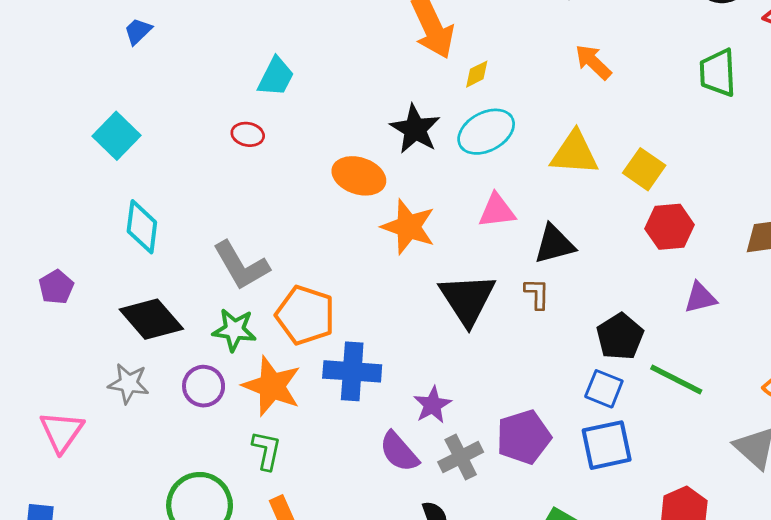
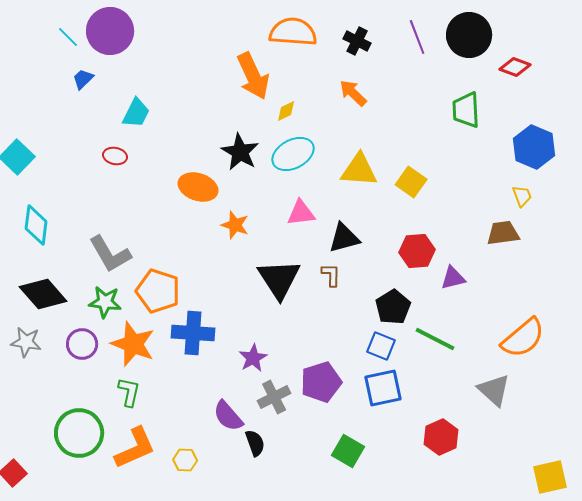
blue trapezoid: (138, 31) -> (83, 79), moved
orange arrow: (593, 62) -> (353, 93), moved
orange star: (408, 227) -> (235, 225), size x0.7
red hexagon: (670, 227) -> (417, 251), moved
purple semicircle: (399, 452) -> (228, 416), moved

